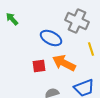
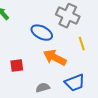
red square: (39, 66) -> (17, 66), moved

